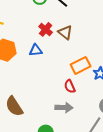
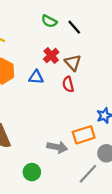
orange rectangle: (81, 65) -> (84, 135), moved
red semicircle: (70, 86) -> (68, 84), moved

